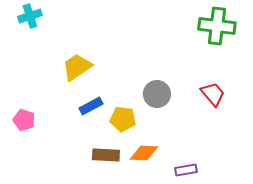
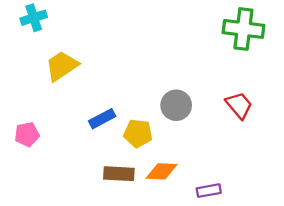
yellow trapezoid: (77, 67) -> (62, 66), moved
pink pentagon: (24, 120) -> (27, 134), turned -30

